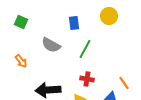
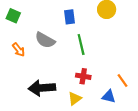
green line: (85, 49) -> (81, 44), turned -42
orange arrow: (21, 61) -> (18, 50), moved

